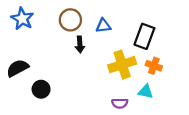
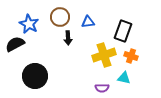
blue star: (22, 19) -> (29, 24), moved
black semicircle: (18, 68) -> (15, 44), moved
black circle: (41, 89) -> (35, 76), size x1.6

